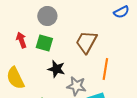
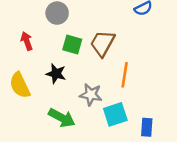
green square: (44, 43) -> (72, 45), moved
black star: (56, 69) -> (56, 74), moved

